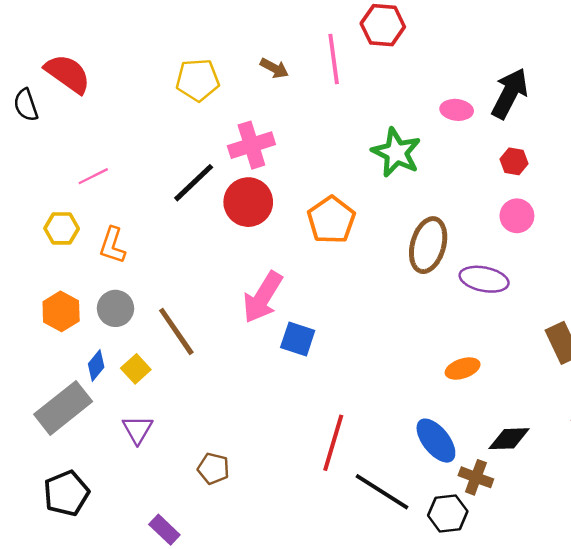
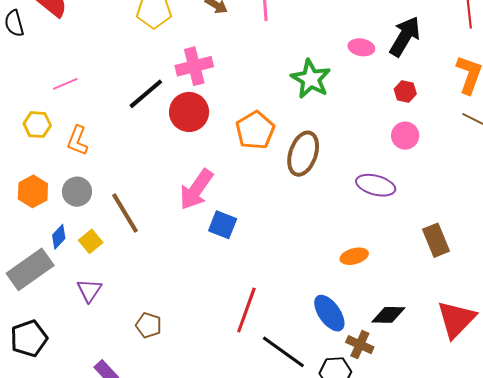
brown ellipse: (428, 245) -> (303, 154), moved

